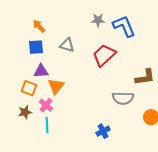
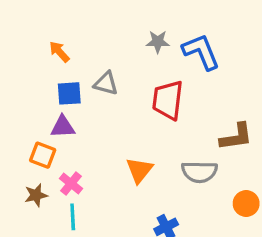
blue square: (36, 47) -> (69, 93), moved
red trapezoid: (104, 55) -> (168, 100), turned -40
orange triangle: (56, 86) -> (139, 170), moved

